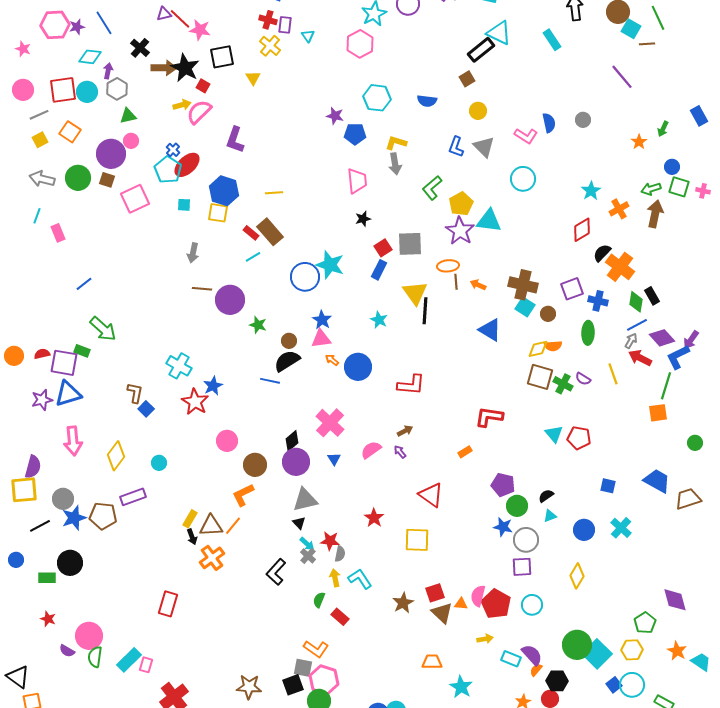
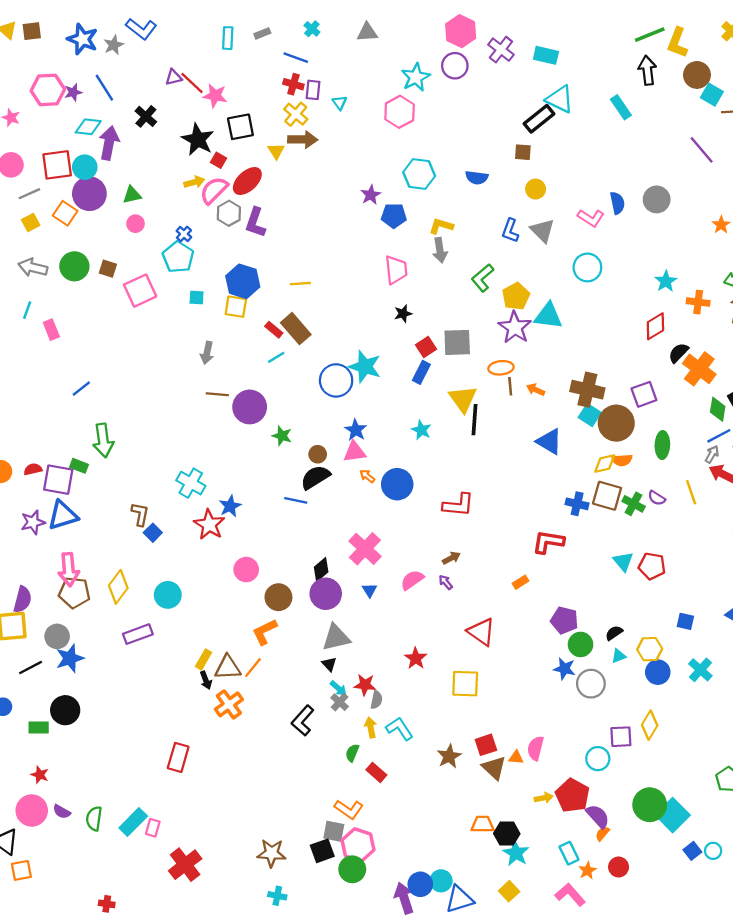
brown arrow: (164, 68) -> (303, 139), moved
purple arrow: (108, 71) -> (109, 143), size x1.8
brown square: (467, 79) -> (523, 152), turned 35
gray hexagon: (117, 89) -> (229, 213), moved
purple star: (335, 116) -> (371, 195), turned 30
gray circle: (583, 120) -> (657, 199), size x1.5
purple circle: (111, 154) -> (89, 194), moved
red ellipse: (187, 165) -> (247, 181), moved
orange cross: (619, 209) -> (698, 302), turned 36
blue cross: (598, 301) -> (577, 504), moved
brown circle: (548, 314) -> (616, 423), size x2.0
green arrow: (103, 329) -> (103, 440), turned 40
cyan circle: (159, 463) -> (168, 595), size x1.5
brown pentagon: (103, 516) -> (74, 593), moved
purple square: (522, 567) -> (621, 737), moved
red pentagon: (496, 604) -> (572, 795), moved
pink circle: (89, 636) -> (32, 810), moved
yellow hexagon: (632, 650) -> (650, 649), moved
cyan rectangle: (511, 659) -> (569, 853), moved, turned 42
black hexagon: (557, 681) -> (507, 834), moved
cyan circle: (632, 685) -> (713, 851), size x0.6

